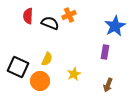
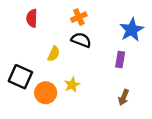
black semicircle: (50, 23) -> (81, 40), moved
yellow semicircle: (47, 59) -> (54, 54), moved
yellow star: (74, 74) -> (72, 85), moved

